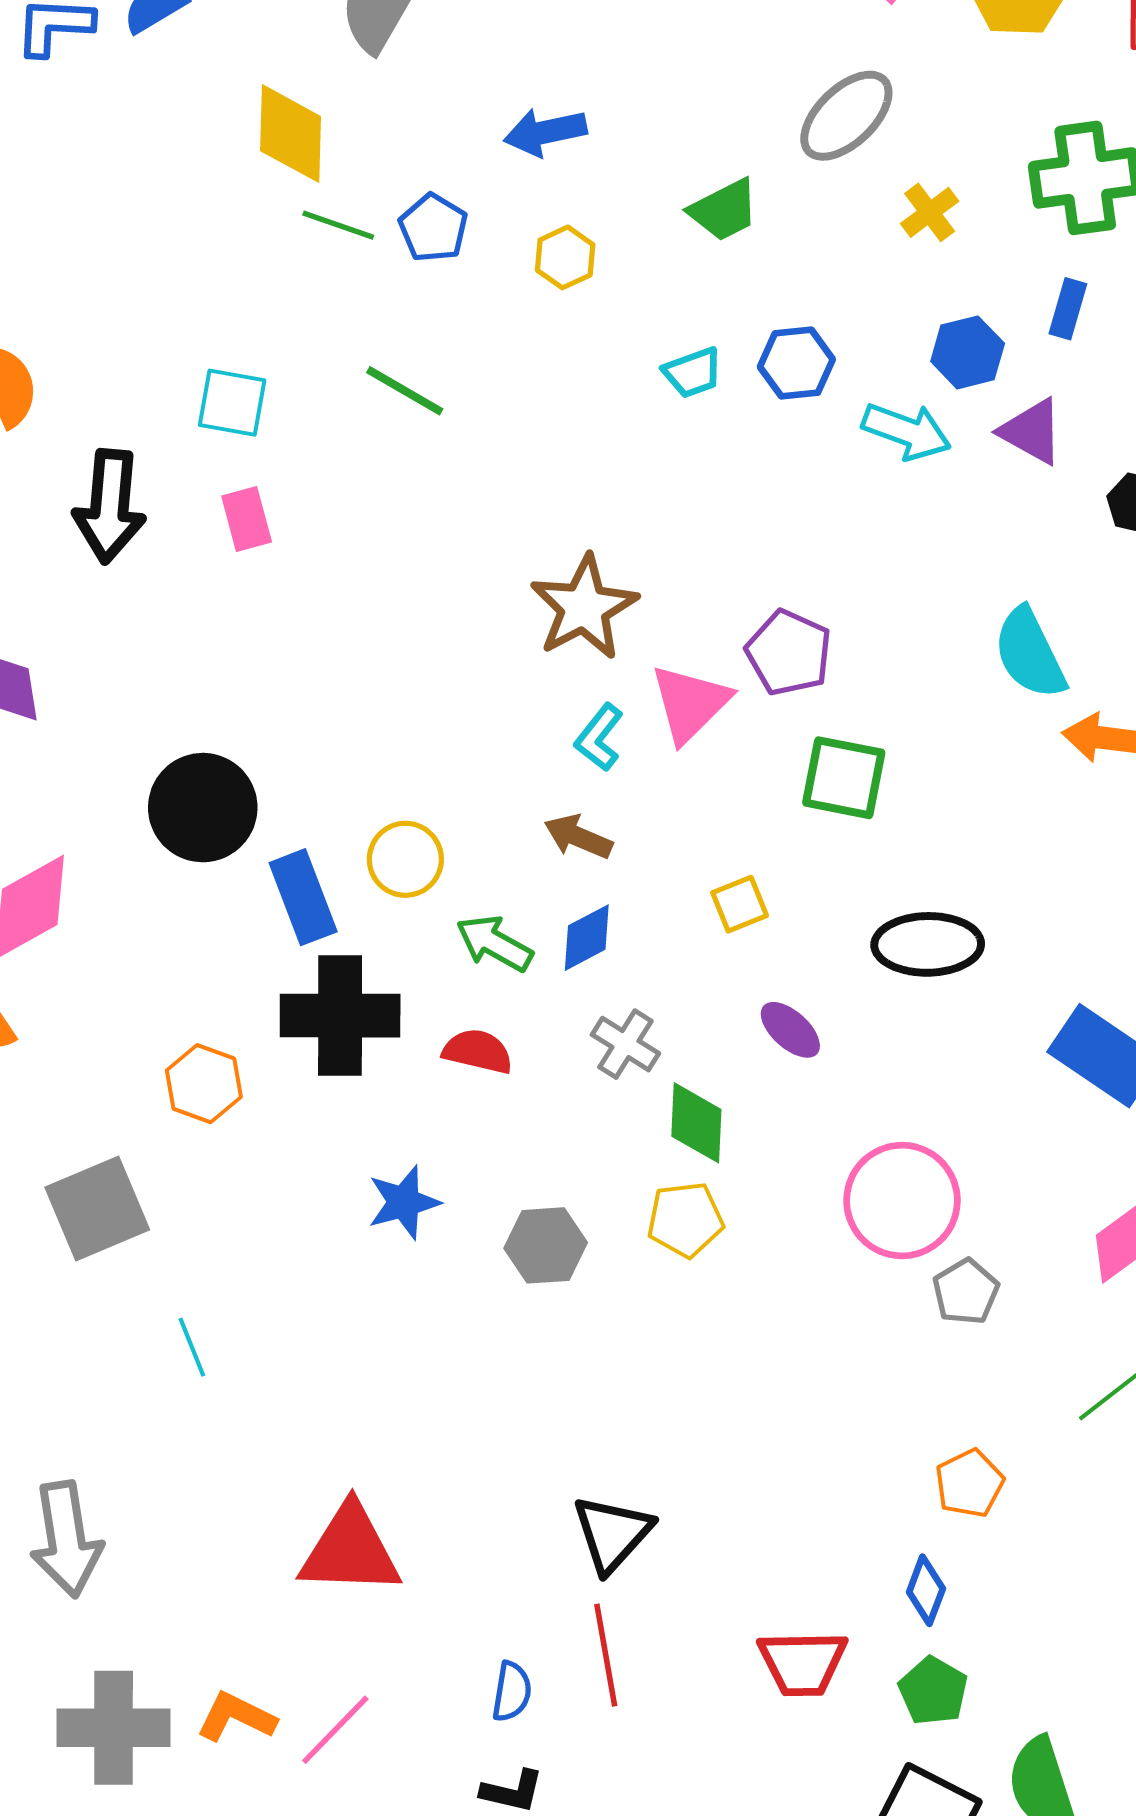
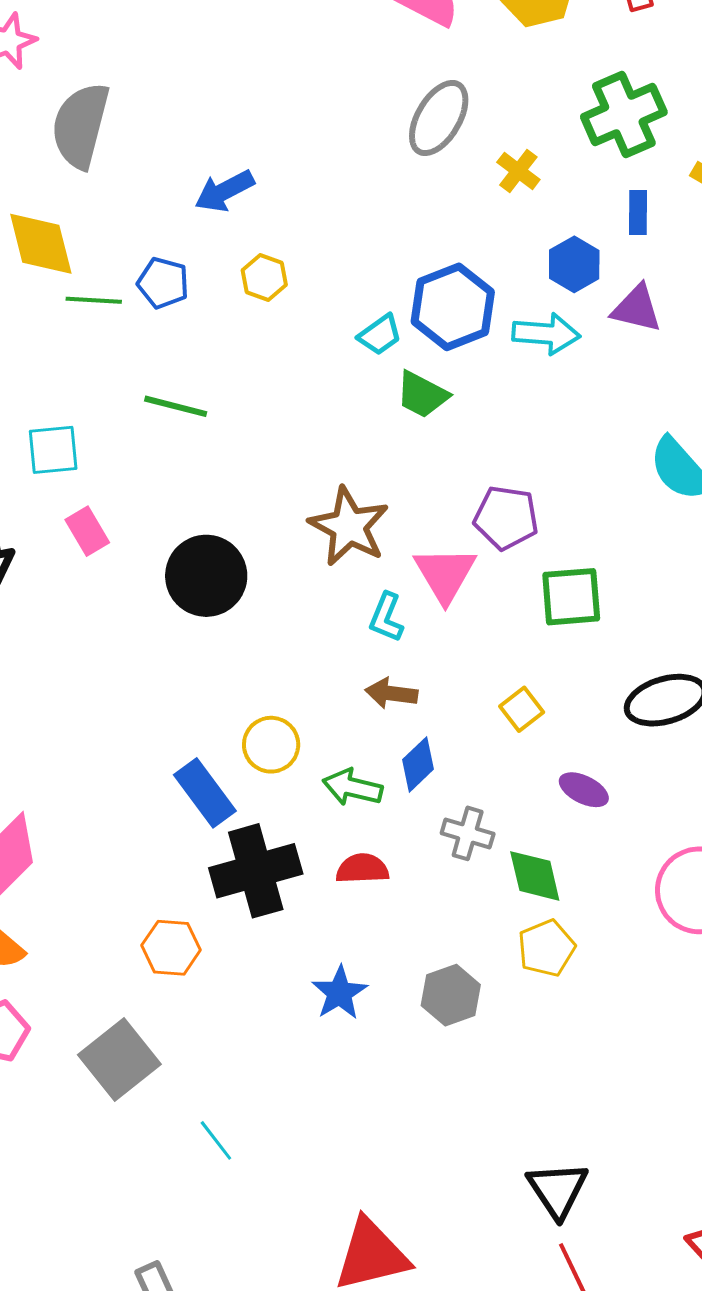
green trapezoid: (724, 210) -> (422, 395), moved, turned 70
blue hexagon: (796, 363) -> (453, 307), size x1.5
black circle: (203, 808) -> (206, 576), moved

